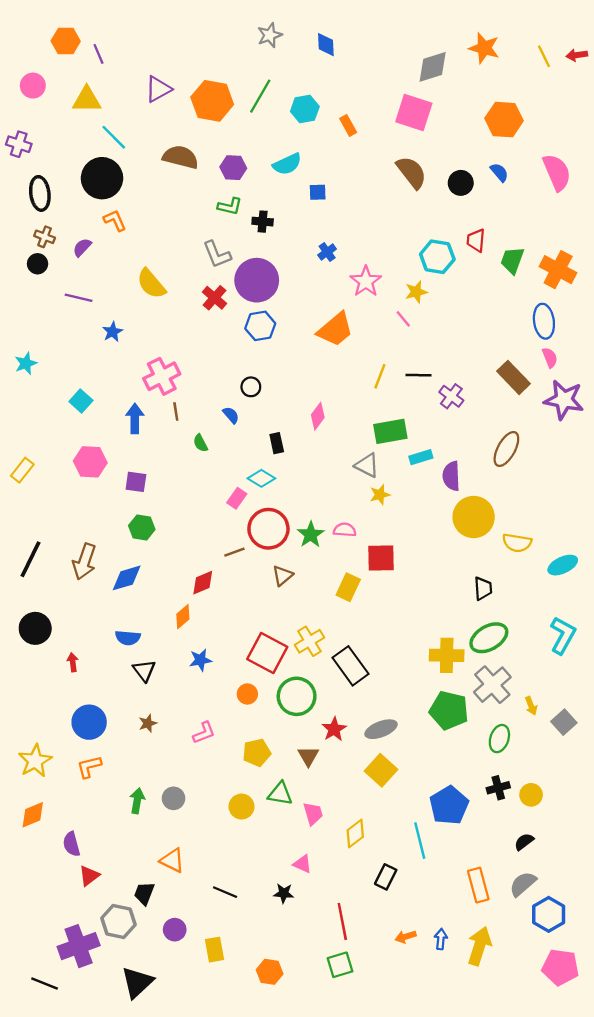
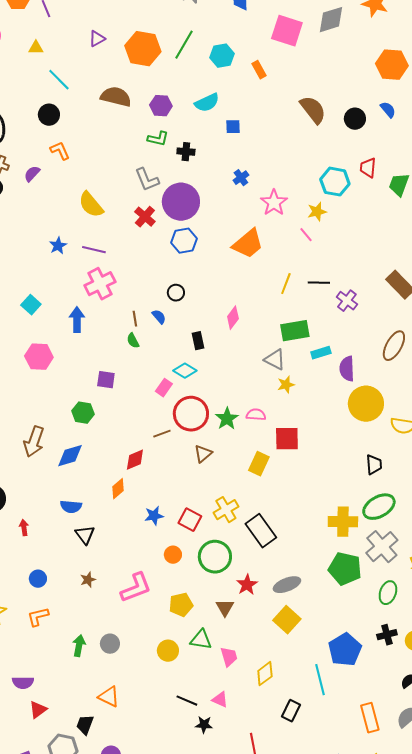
purple triangle: (158, 89) -> (97, 39), size x0.7
yellow triangle: (87, 100) -> (36, 48), size x0.6
pink square: (414, 113) -> (287, 31), moved
black circle: (102, 178) -> (49, 115), size x0.6
purple line: (79, 298) -> (94, 250), moved
brown line: (176, 411) -> (135, 319), moved
purple square: (136, 482) -> (106, 380), moved
red square: (267, 653) -> (190, 520), size x0.7
blue star: (200, 660) -> (154, 516), moved
blue circle: (89, 722) -> (38, 579), size x0.6
pink L-shape: (204, 733) -> (136, 588), size x1.6
purple semicircle: (72, 844) -> (23, 683), turned -75
black line: (225, 892) -> (187, 701), moved

